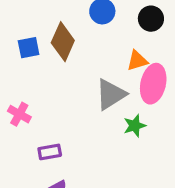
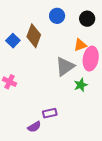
blue square: (29, 48) -> (13, 41), turned -32
purple rectangle: (50, 152) -> (50, 113), moved

